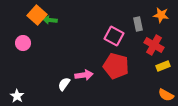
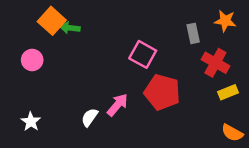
pink square: (114, 36) -> (143, 54), moved
pink arrow: (84, 75) -> (118, 105), turned -42
white star: (17, 96) -> (31, 122), moved

